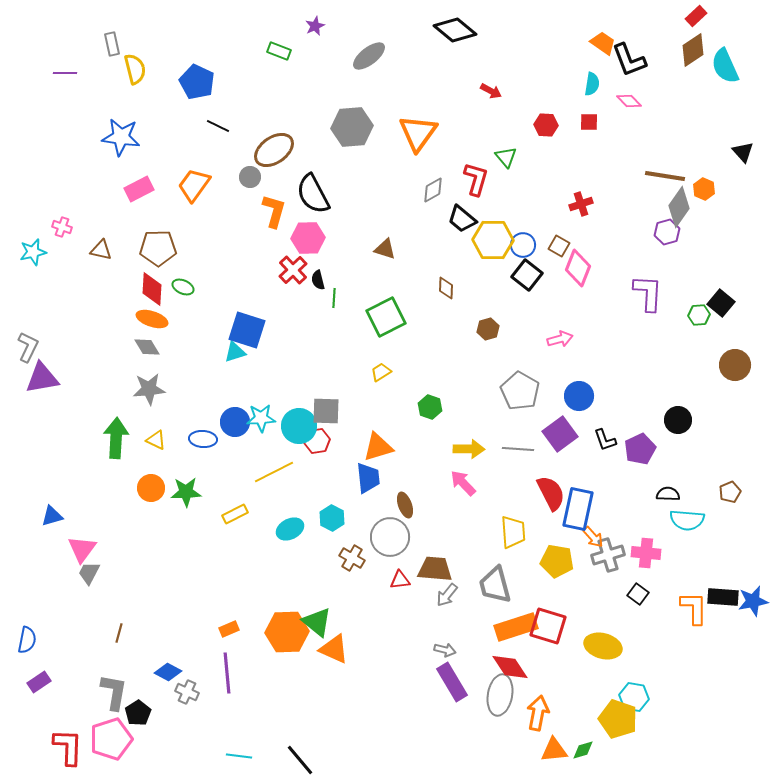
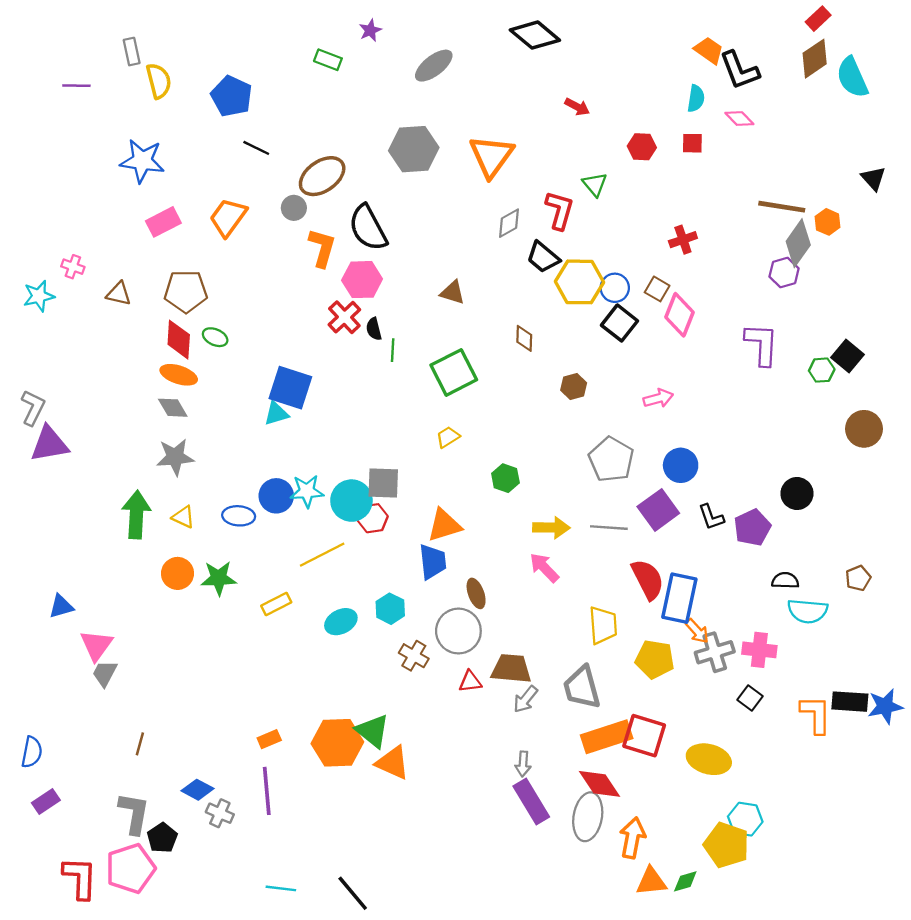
gray arrow: (445, 650) -> (523, 764), turned 80

